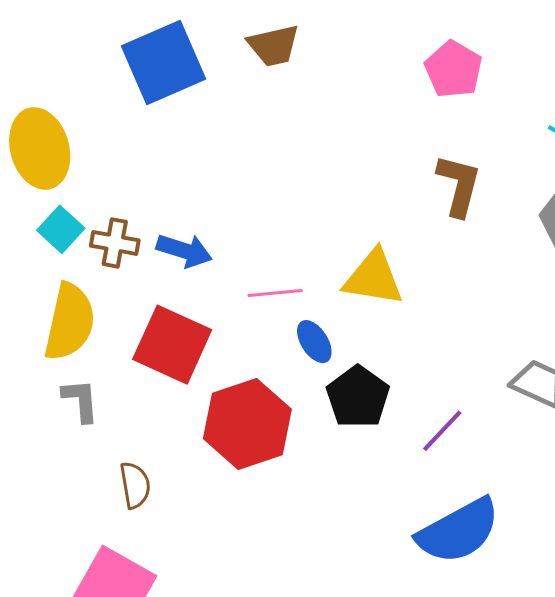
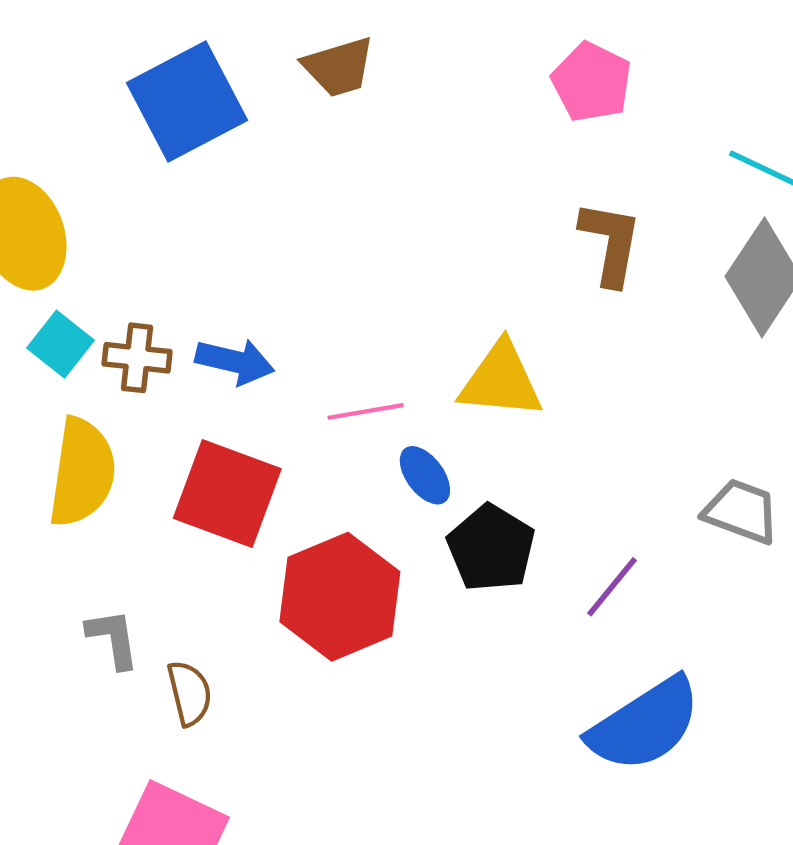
gray L-shape: (81, 400) -> (113, 639), moved

